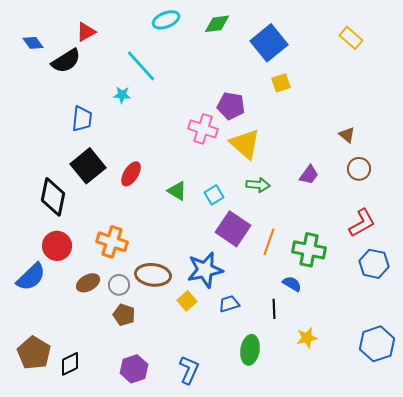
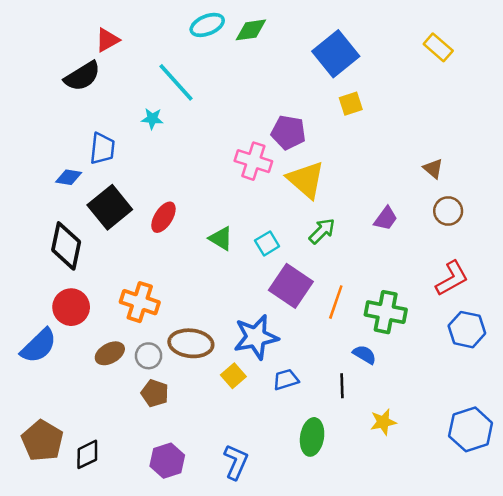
green diamond: (217, 24) -> (251, 30), moved
blue diamond: (33, 43) -> (69, 177), moved, turned -45
green arrow: (258, 185) -> (322, 231), turned -50

